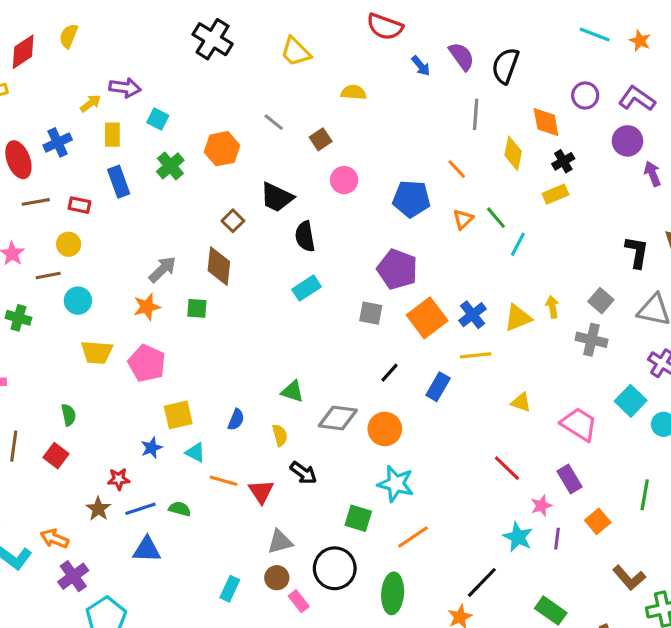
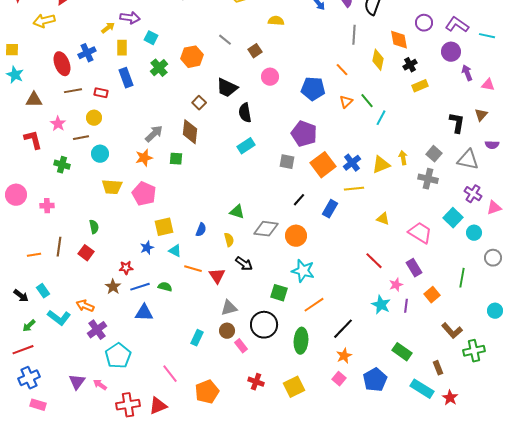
yellow rectangle: (555, 194) -> (420, 86), moved
black line: (482, 582) -> (343, 329), moved

